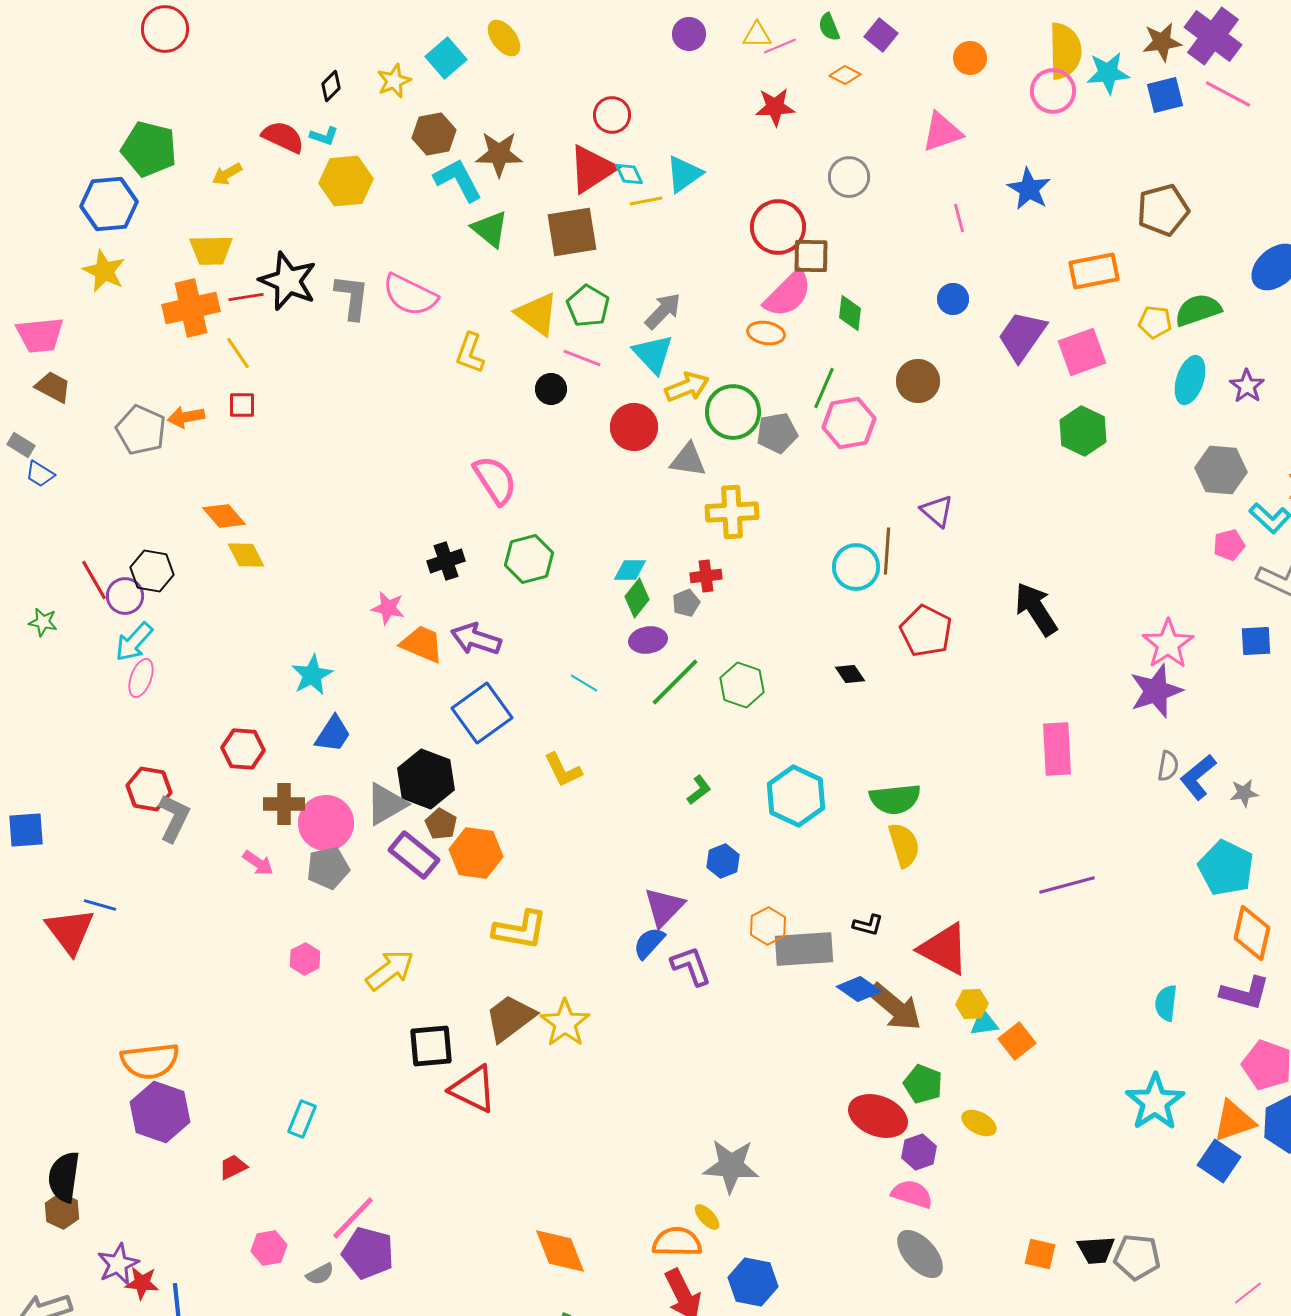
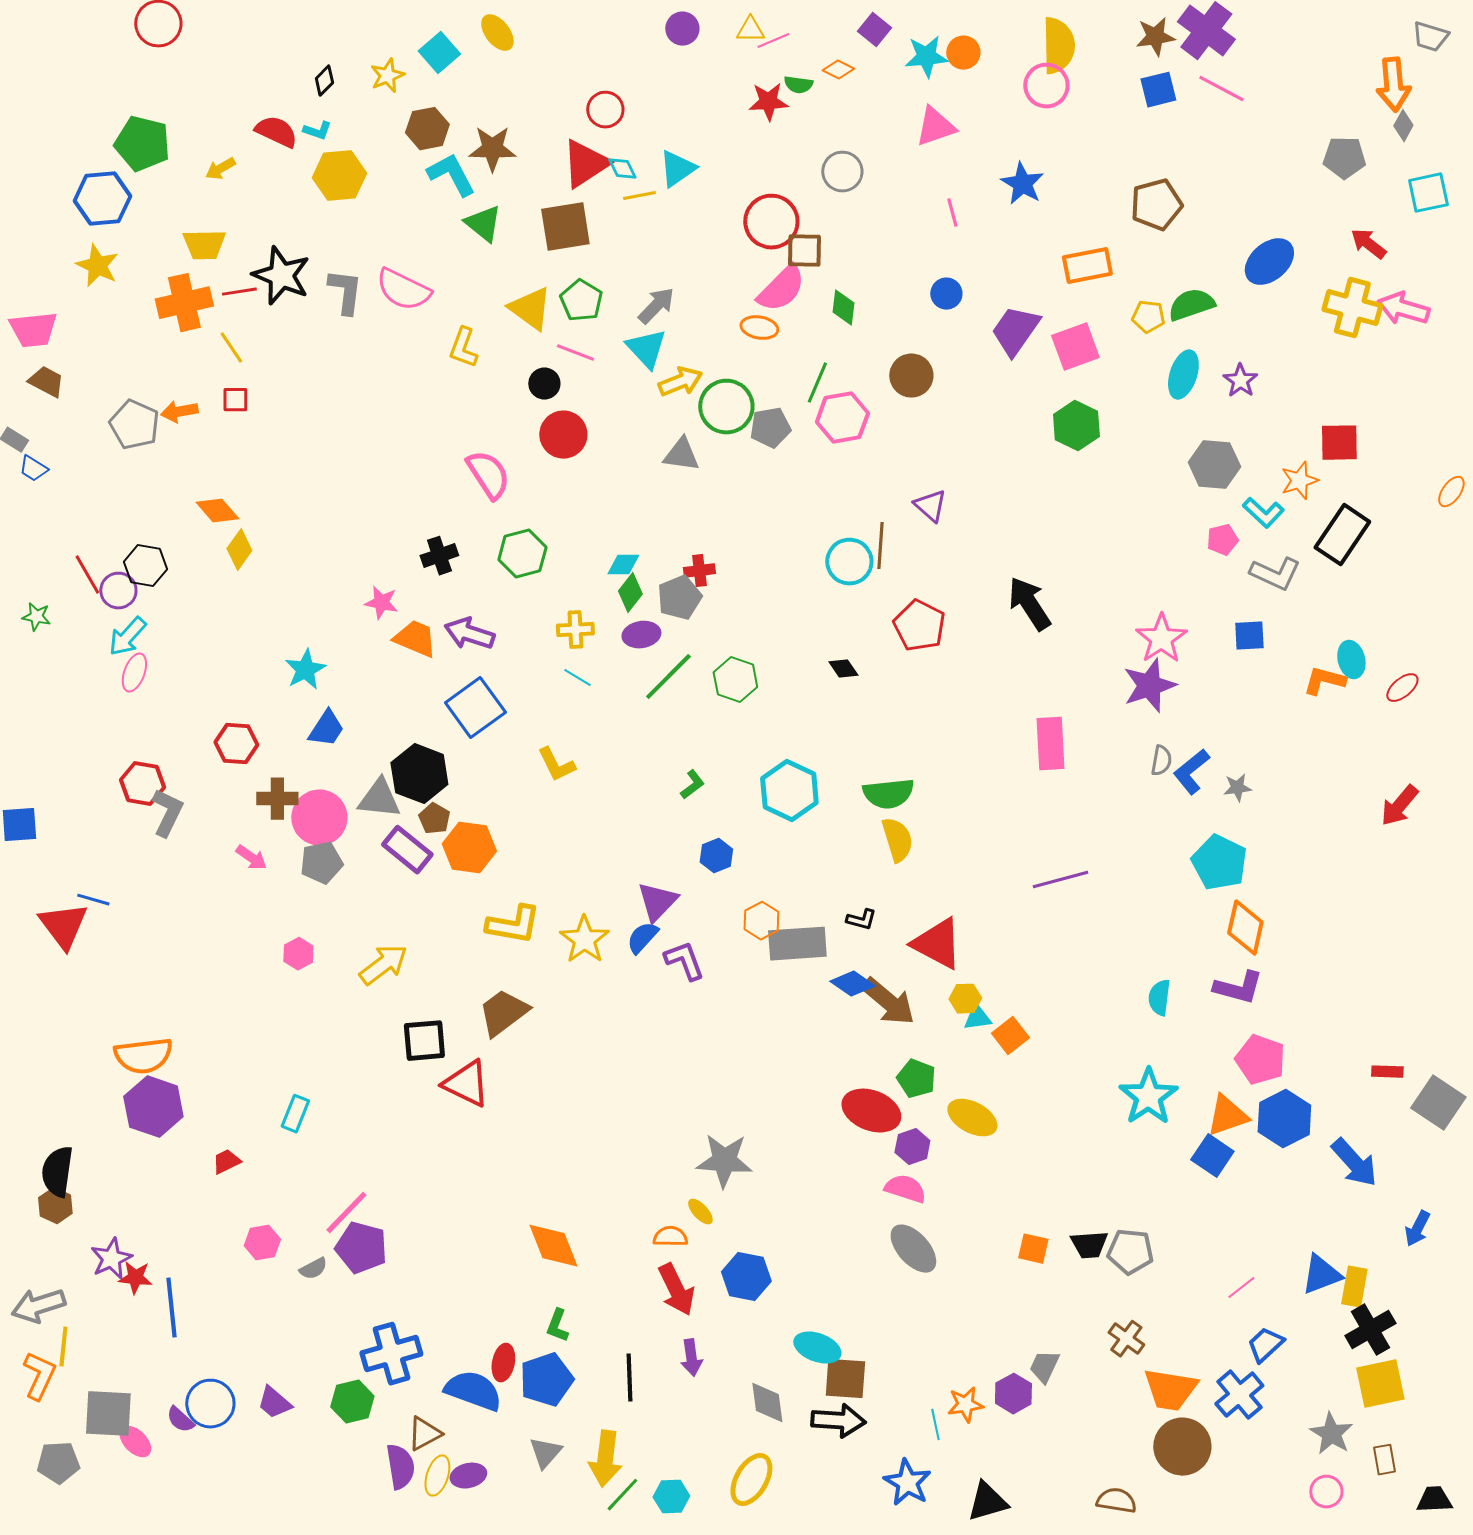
green semicircle: (829, 27) -> (798, 85), moved, turned -60
cyan star: (1108, 73) -> (926, 57), moved
red circle: (634, 427) -> (563, 435), moved
yellow cross: (732, 512) -> (575, 630), moved, size x0.7
yellow diamond: (246, 555) -> (239, 550), turned 63
gray pentagon: (686, 603) -> (679, 598), size x1.6
gray triangle: (386, 804) -> (379, 799), turned 36
yellow star: (565, 1023) -> (584, 940), moved
yellow ellipse: (979, 1123) -> (972, 1118), size x1.4
orange semicircle: (677, 1242) -> (670, 1237), size x0.7

